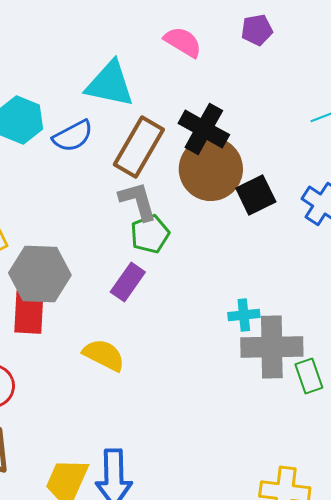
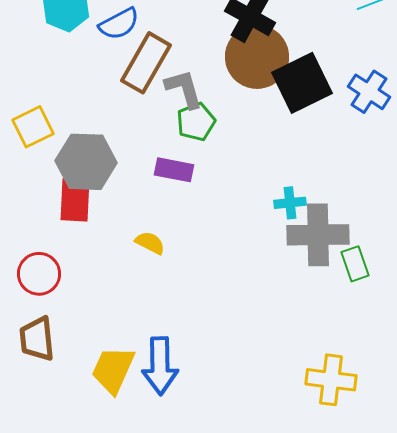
brown rectangle: (139, 147) -> (146, 63), moved
black square: (256, 195) -> (302, 83), size x1.5
purple rectangle: (128, 282) -> (174, 170), turned 66
yellow semicircle: (104, 355) -> (150, 243), size x0.7

